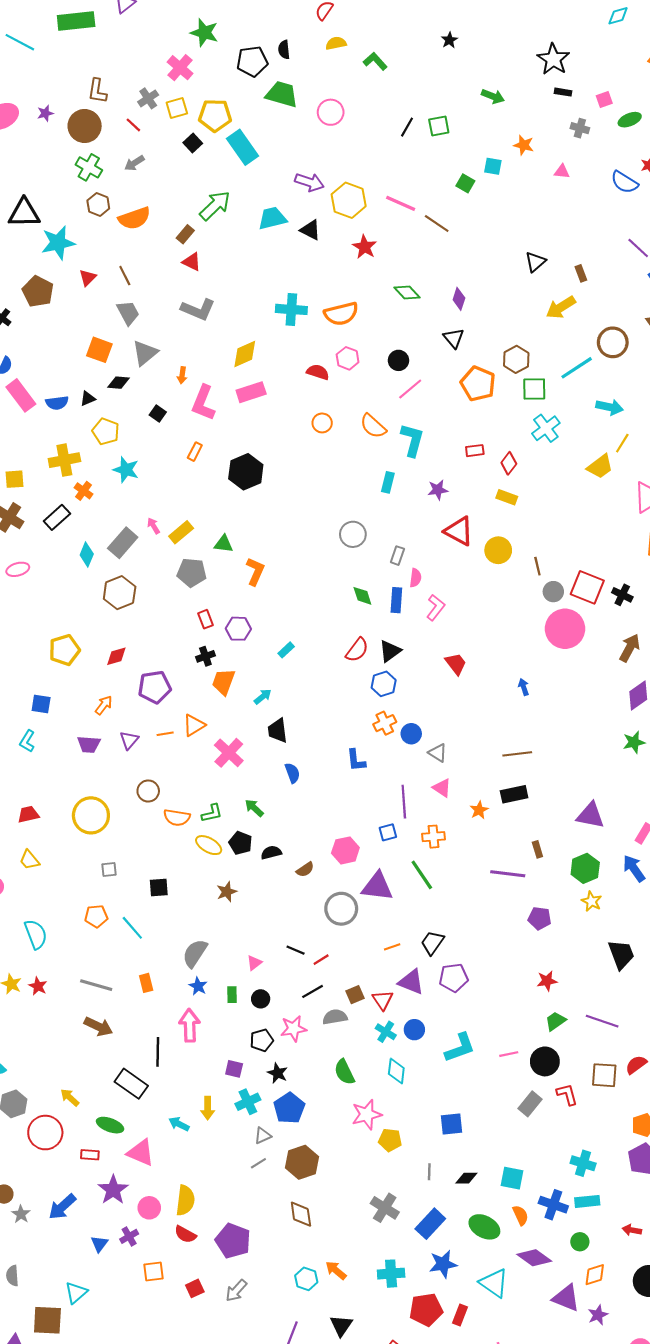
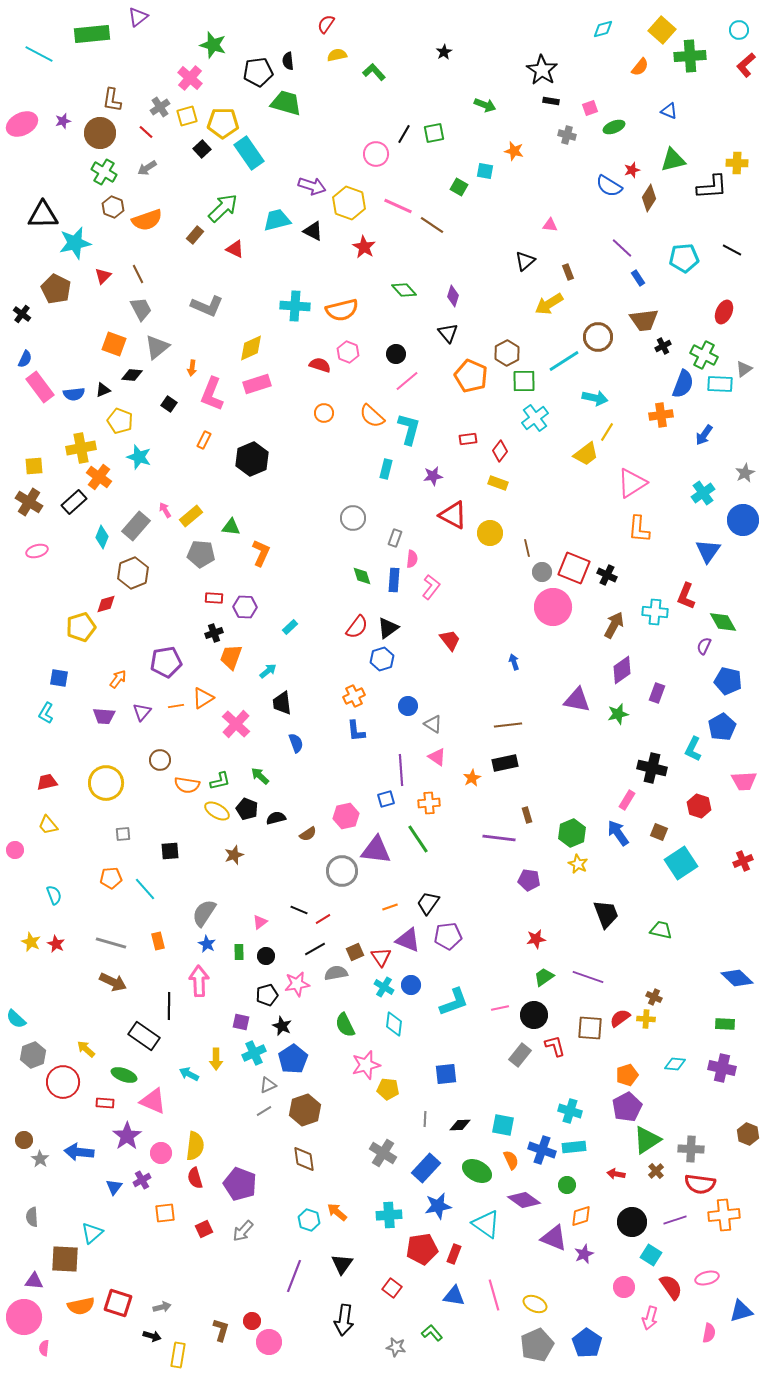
pink circle: (331, 112) -> (376, 154), moved
pink triangle: (562, 172) -> (550, 225), moved
red triangle: (192, 262) -> (235, 249), moved
orange cross: (83, 491) -> (99, 477), size x1.4
red rectangle: (205, 619) -> (214, 598), turned -66
red diamond: (116, 656) -> (106, 604), moved
orange cross: (385, 723) -> (354, 696), moved
purple triangle: (590, 815) -> (577, 700), moved
cyan semicircle: (36, 934) -> (54, 895), size x0.7
blue arrow: (62, 1207) -> (79, 1152), turned 48
red semicircle: (185, 1234) -> (195, 1178), turned 45

